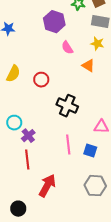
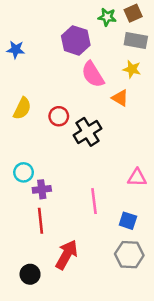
pink semicircle: (67, 48) -> (93, 74), size x1.5
black cross: (67, 106) -> (87, 132), moved, turned 35
purple cross: (28, 136) -> (42, 189), turned 32
blue square: (90, 151) -> (128, 221), moved
black circle: (18, 209) -> (30, 274), moved

